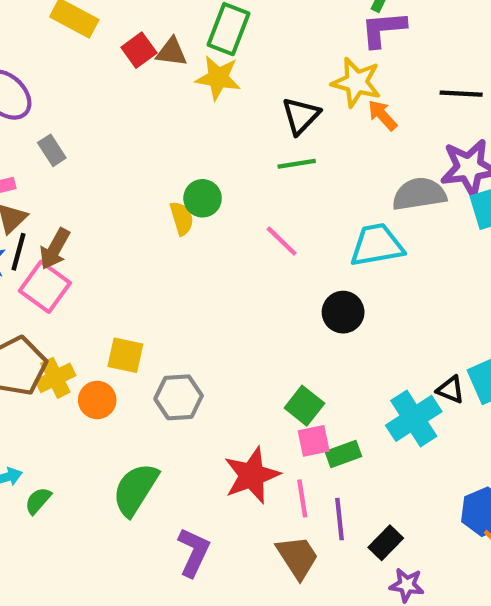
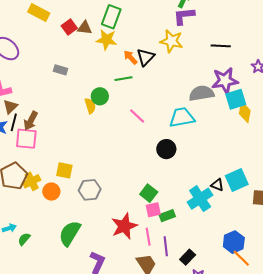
orange arrow: (382, 115) -> (130, 57), moved
gray rectangle: (52, 150) -> (60, 70), moved, turned -40
green line: (297, 164) -> (123, 79), moved
pink square: (45, 287) -> (26, 139), turned -30

